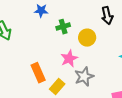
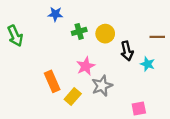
black arrow: (107, 16) -> (127, 51), moved
yellow circle: (87, 38) -> (105, 34), moved

